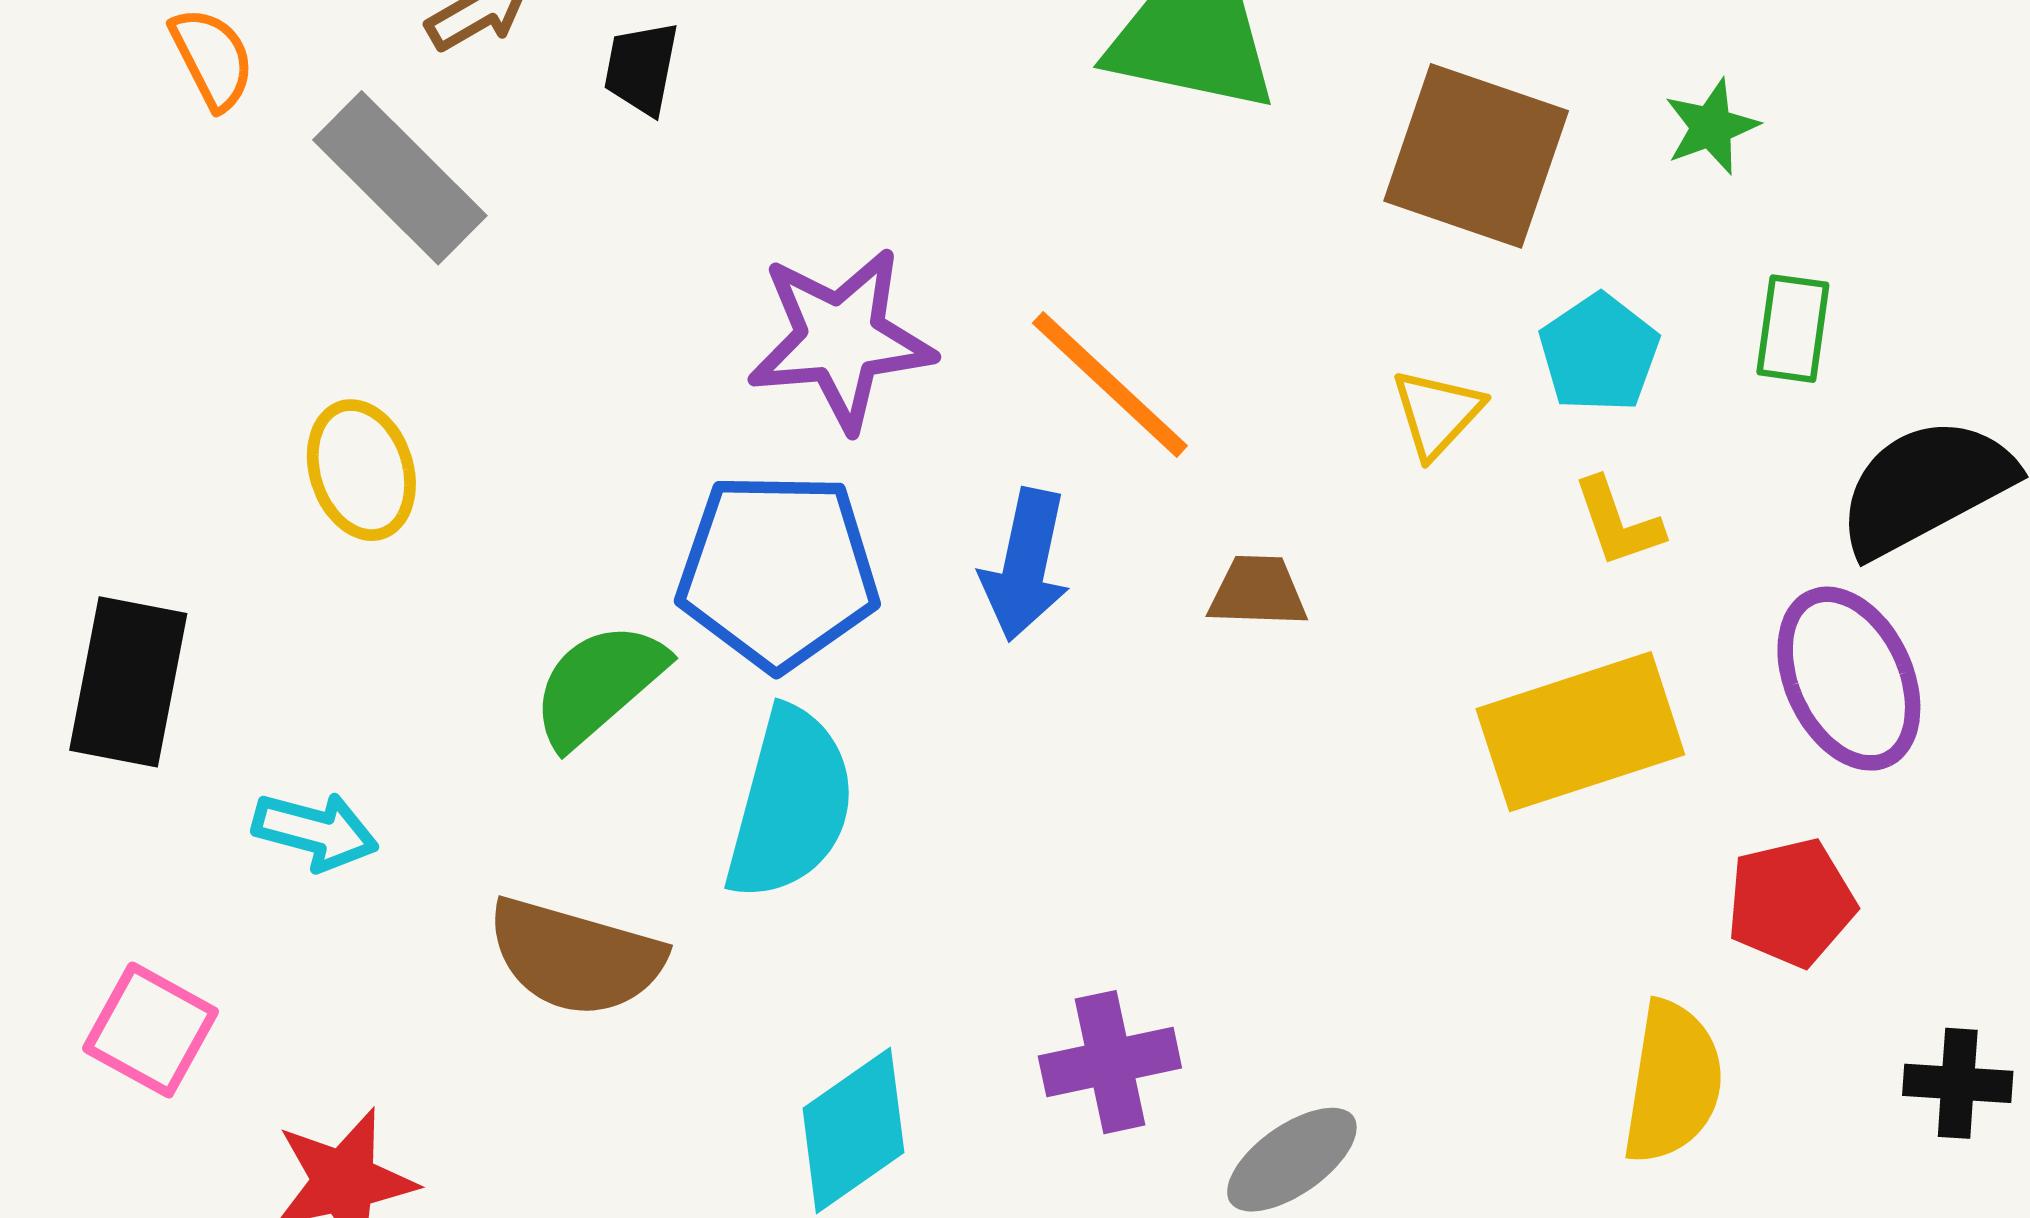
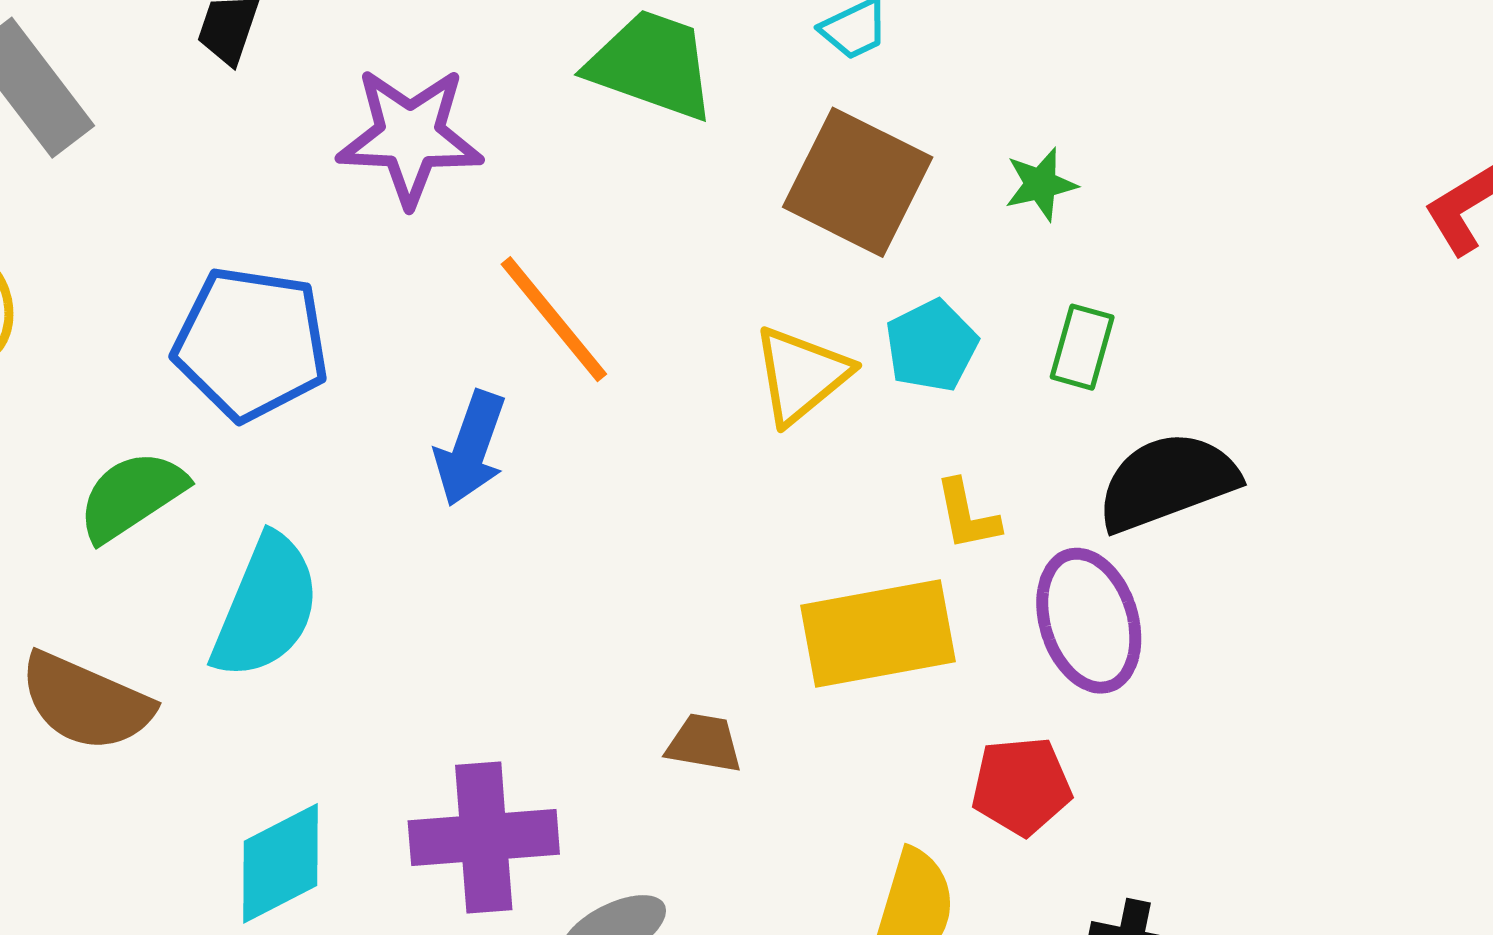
purple star: (841, 339) -> (410, 136), moved
yellow triangle: (1437, 413) -> (801, 375), size x1.4
yellow L-shape: (1618, 522) -> (967, 515), moved
blue pentagon: (778, 571) -> (251, 344), moved
brown trapezoid: (1258, 591) -> (704, 743), moved
purple cross: (1110, 1062) -> (484, 838), size x1.4

